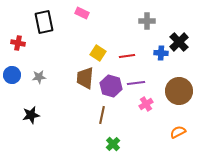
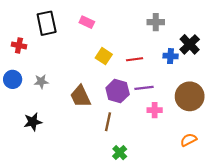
pink rectangle: (82, 13) -> (87, 22), moved
brown trapezoid: (85, 78) -> (80, 96), moved, turned -30
pink cross: (146, 104) -> (155, 110), turned 32

